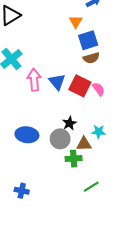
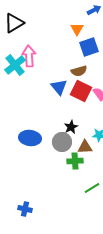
brown semicircle: (91, 58) -> (79, 71), moved
pink arrow: (34, 80) -> (29, 56), moved
blue cross: (22, 191) -> (25, 209), moved

